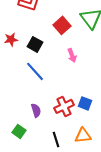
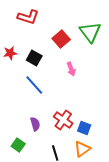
blue square: (85, 103) -> (84, 128), moved
red cross: (64, 106) -> (63, 120), turned -30
orange triangle: (83, 135) -> (82, 149), turned -30

